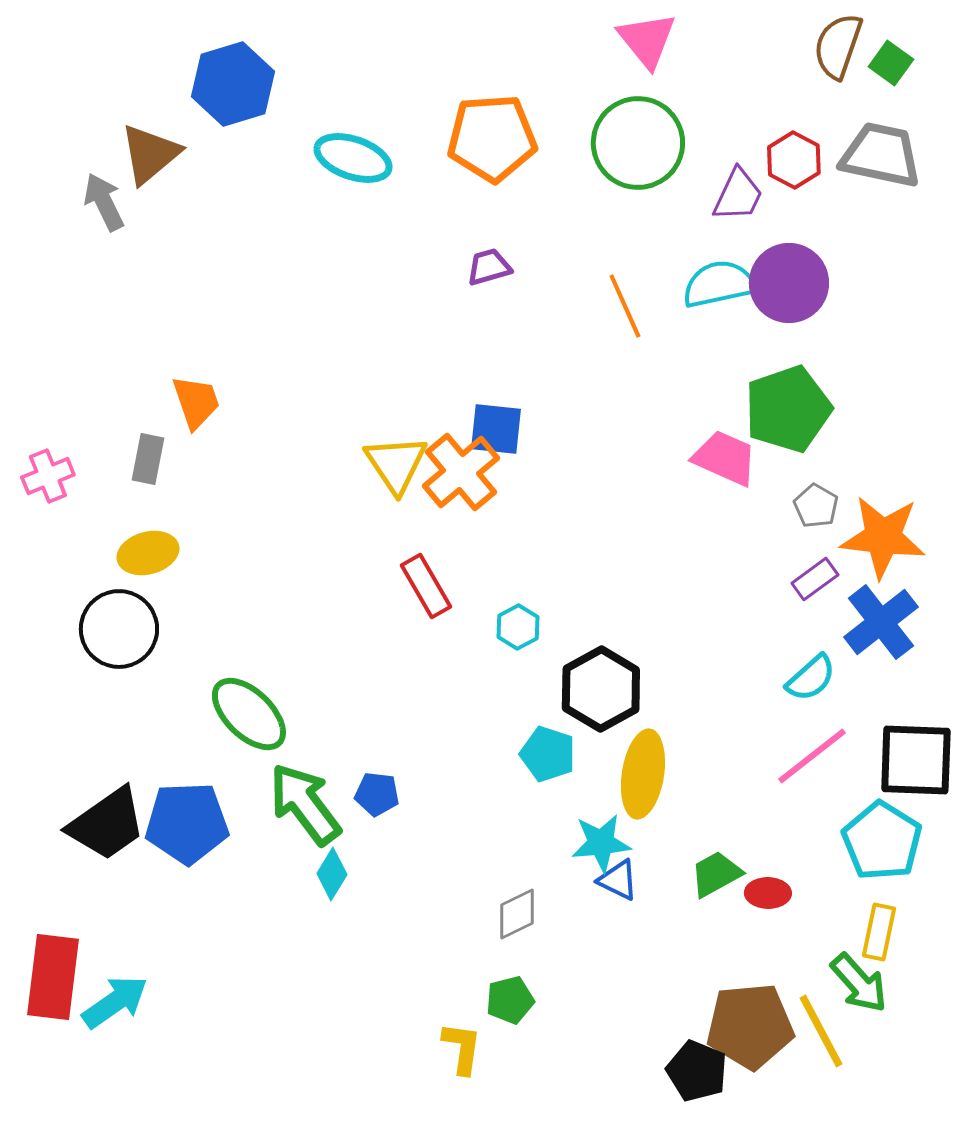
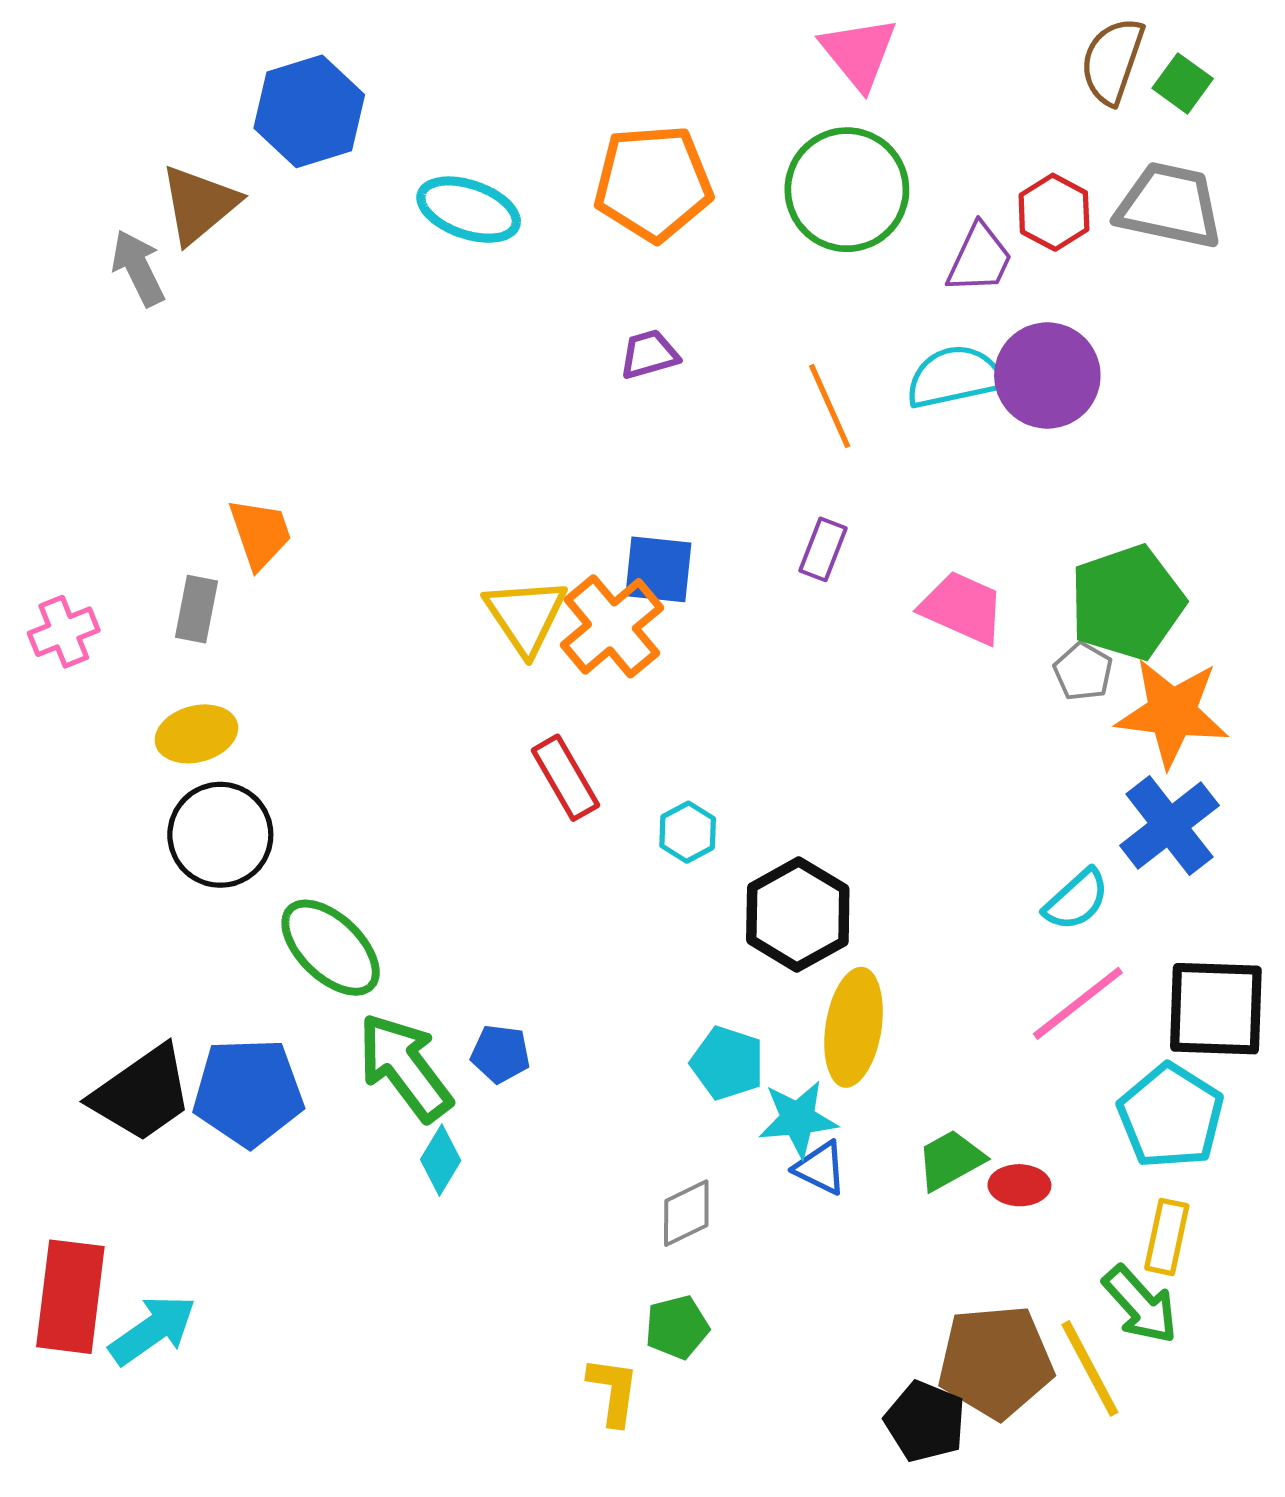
green pentagon: (788, 409) -> (1127, 602), moved
purple rectangle: (815, 579) -> (823, 549), moved, turned -33
black circle: (119, 629) -> (220, 835), moved
cyan pentagon: (548, 754) -> (727, 1063), moved

